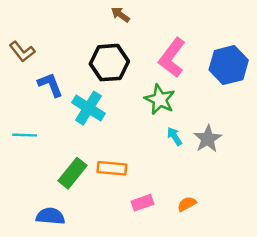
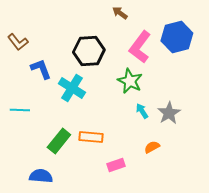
brown arrow: (120, 15) -> (120, 13), moved
blue hexagon: (229, 65) -> (177, 37), moved
orange semicircle: (187, 204) -> (152, 147), moved

